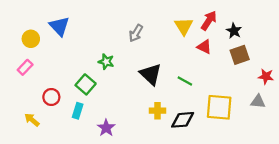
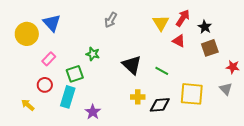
gray arrow: (136, 33) -> (111, 20), moved
yellow circle: (31, 39) -> (27, 34), size x1.5
pink rectangle: (25, 67) -> (49, 59), moved
green square: (86, 84) -> (75, 74), turned 30
gray triangle: (258, 102) -> (226, 89), turned 40
cyan rectangle: (78, 111) -> (68, 97), size x1.5

